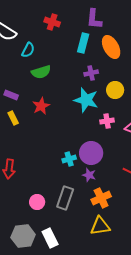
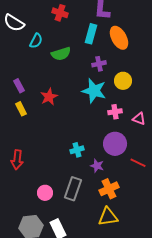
green semicircle: (41, 72) -> (61, 54), moved
purple rectangle: (11, 95) -> (19, 86), turned 40
purple circle: (91, 153) -> (115, 144), moved

